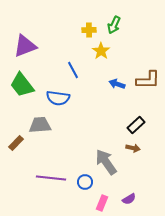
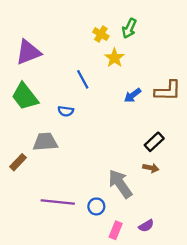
yellow cross: (89, 30) -> (101, 34), turned 32
blue arrow: (117, 84) -> (133, 95), turned -56
blue semicircle: (58, 98) -> (66, 111), size x0.6

